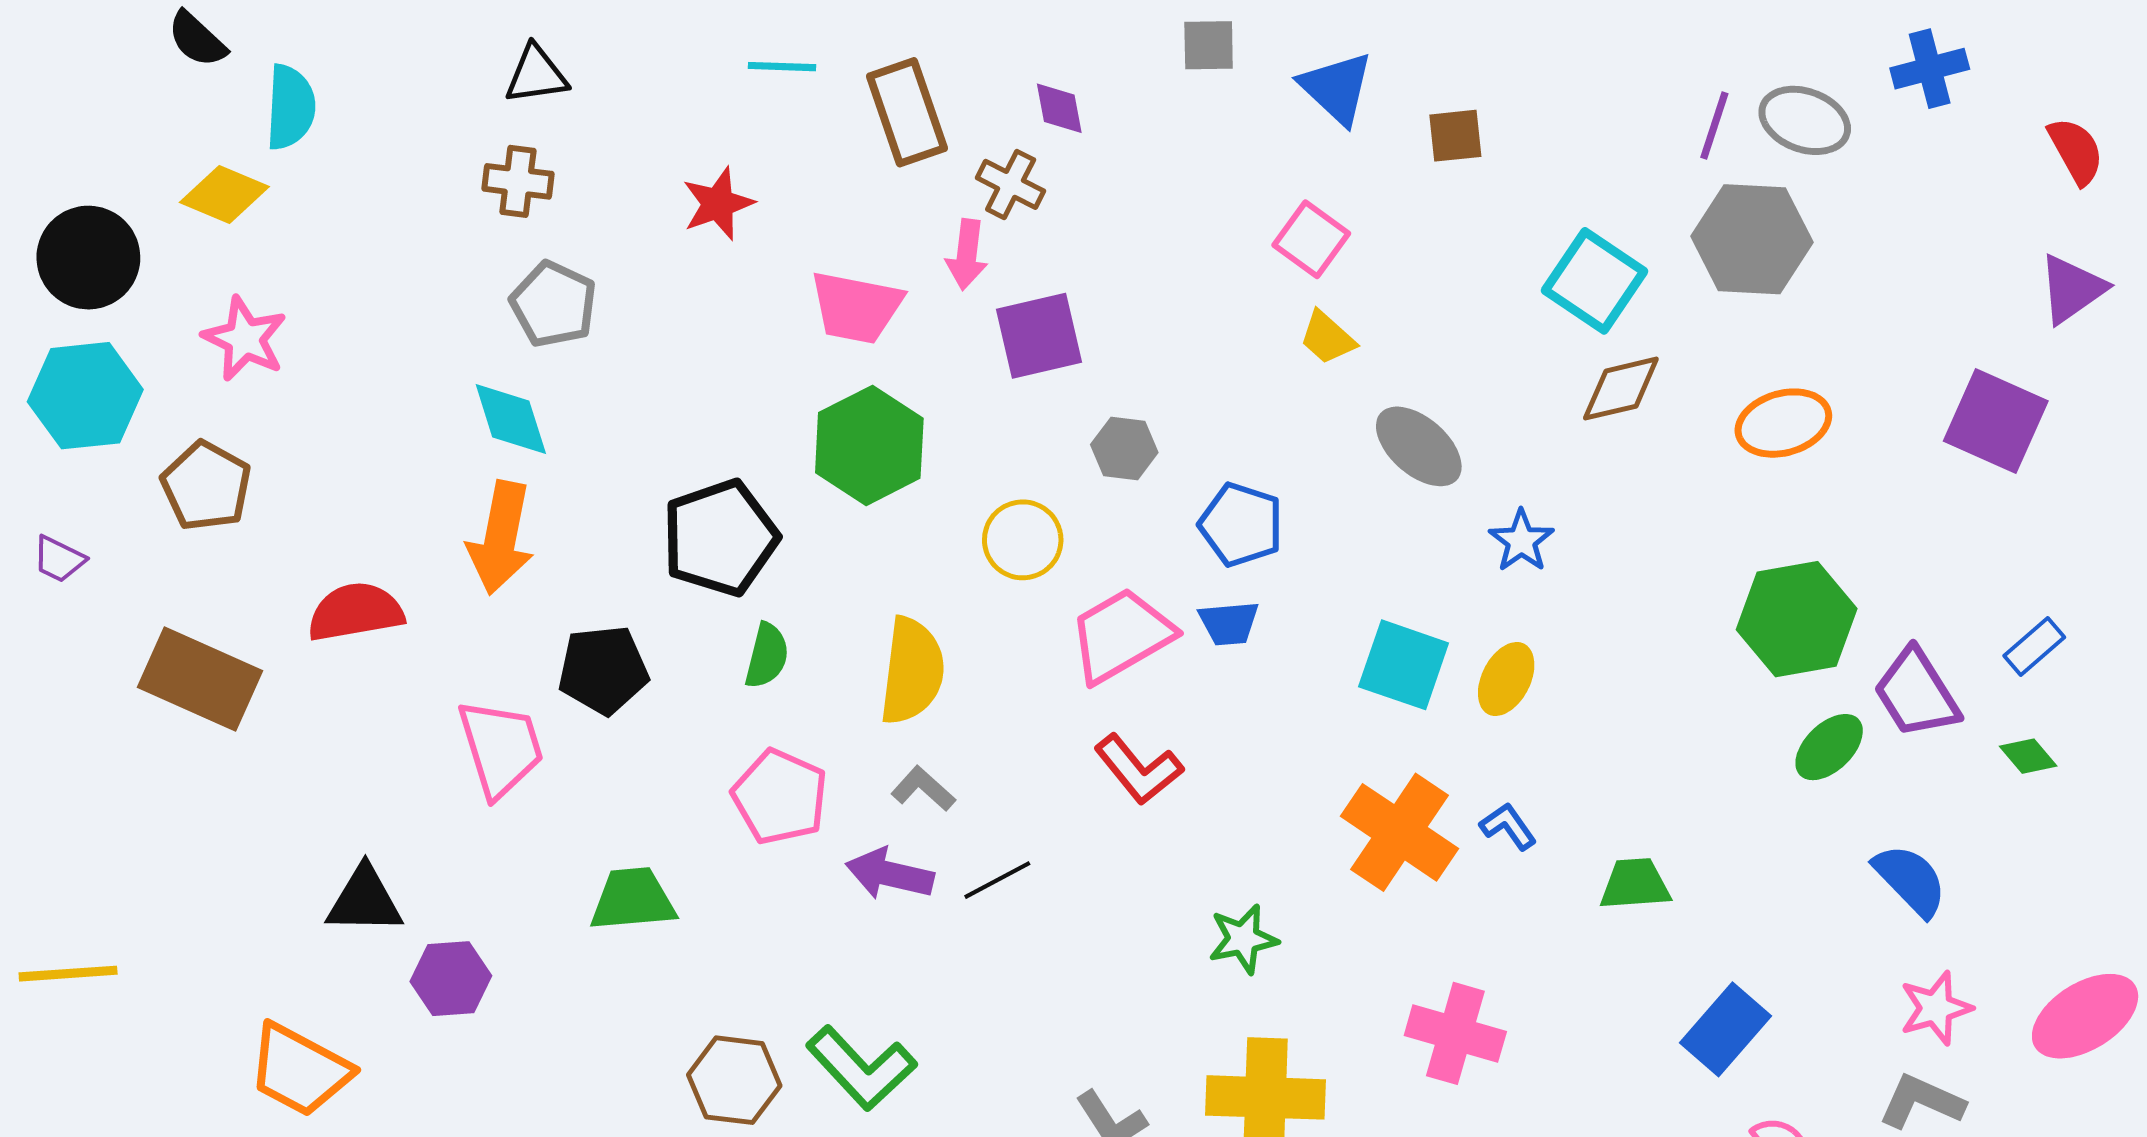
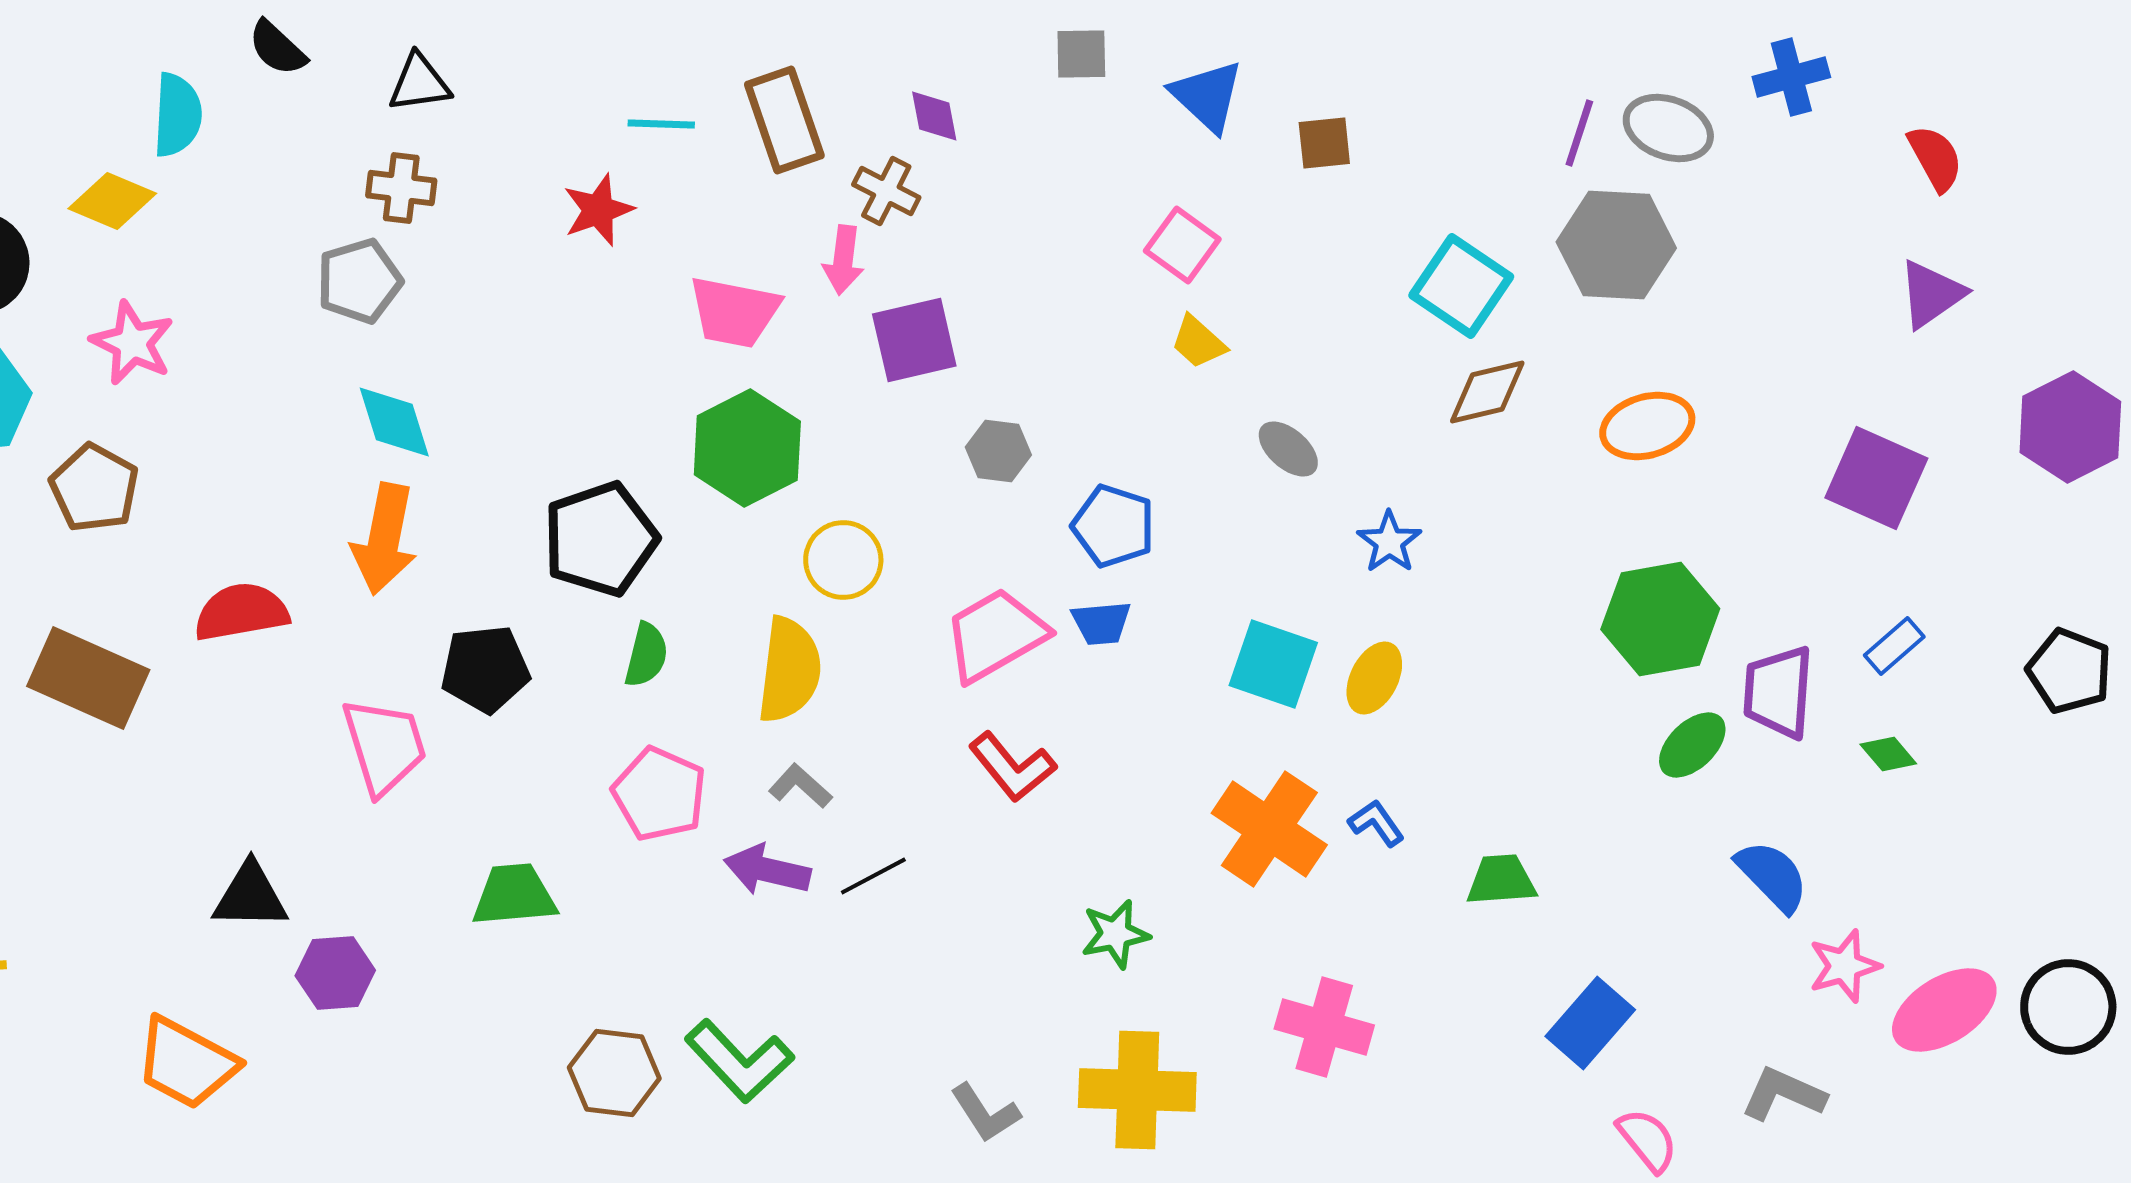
black semicircle: (197, 39) -> (277, 48), moved
cyan line: (782, 67) -> (661, 124), moved
gray pentagon: (554, 304) -> (359, 281), moved, turned 30
purple square: (1996, 421) -> (1876, 478), moved
gray ellipse: (1419, 446) -> (1288, 449), size x0.7
yellow circle: (1023, 540) -> (843, 560), moved
purple trapezoid: (1916, 693) -> (1778, 692), turned 36
pink star: (1936, 1008) -> (1844, 966), moved

